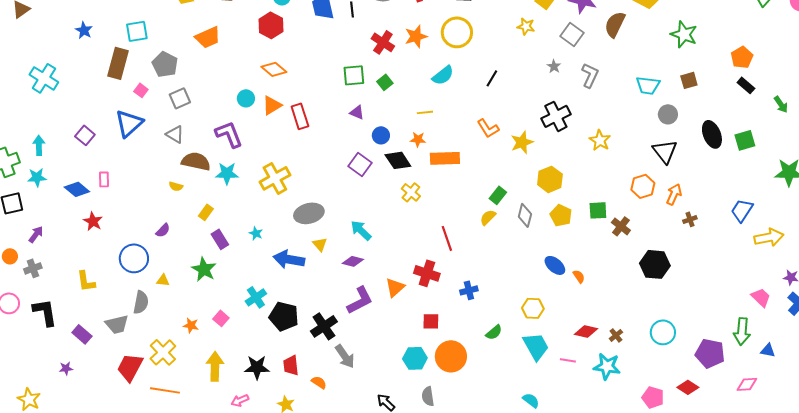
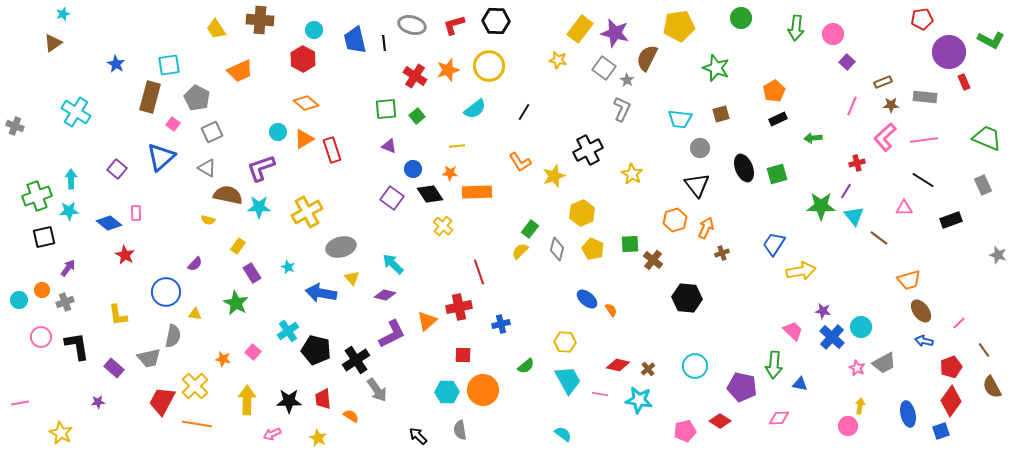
gray star: (554, 66) -> (627, 80), moved
black rectangle: (746, 85) -> (778, 119), turned -66
green arrow: (781, 104) -> (813, 138), turned 120
purple L-shape: (229, 134) -> (261, 168), turned -88
red cross: (427, 273) -> (459, 307), turned -30
pink pentagon: (653, 397) -> (685, 431), turned -30

